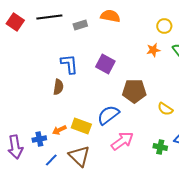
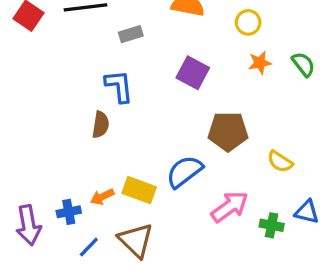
gray rectangle: (80, 25) -> (131, 34), moved
yellow circle: (164, 26) -> (248, 22), moved
purple square: (105, 64) -> (193, 73), moved
pink arrow: (122, 141) -> (230, 207), moved

